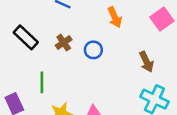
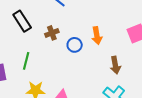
orange arrow: (115, 17) -> (97, 36), moved

